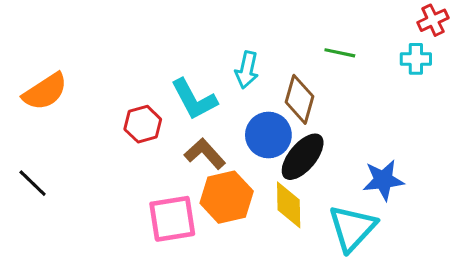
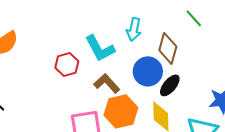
green line: (340, 53) -> (194, 18), turned 36
black ellipse: (303, 157) -> (170, 85), size x0.7

